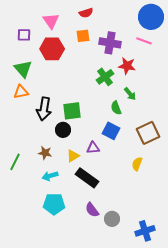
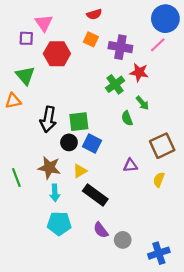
pink triangle: (51, 21) -> (44, 23), moved
orange square: (83, 36) -> (91, 39), turned 32
pink line: (144, 41) -> (158, 45), turned -63
orange triangle: (21, 92) -> (13, 101), moved
blue square: (111, 131) -> (92, 144), moved
purple triangle: (93, 148) -> (130, 165), moved
brown star: (45, 153) -> (49, 168), size x1.5
green line: (15, 162) -> (16, 177), turned -48
yellow semicircle: (137, 164) -> (159, 180), moved
cyan arrow: (50, 176) -> (55, 193), turned -77

